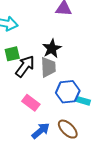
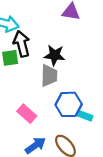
black star: (52, 48) -> (55, 55), turned 30
black arrow: (25, 66) -> (22, 44), moved, turned -55

